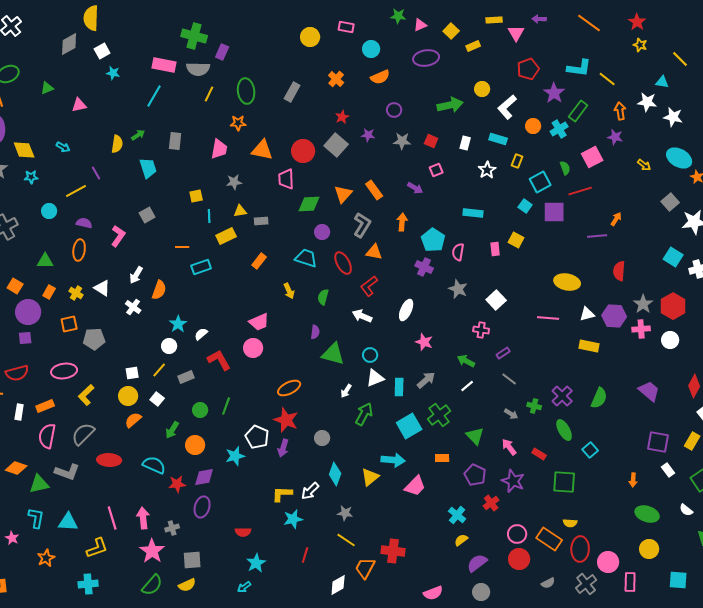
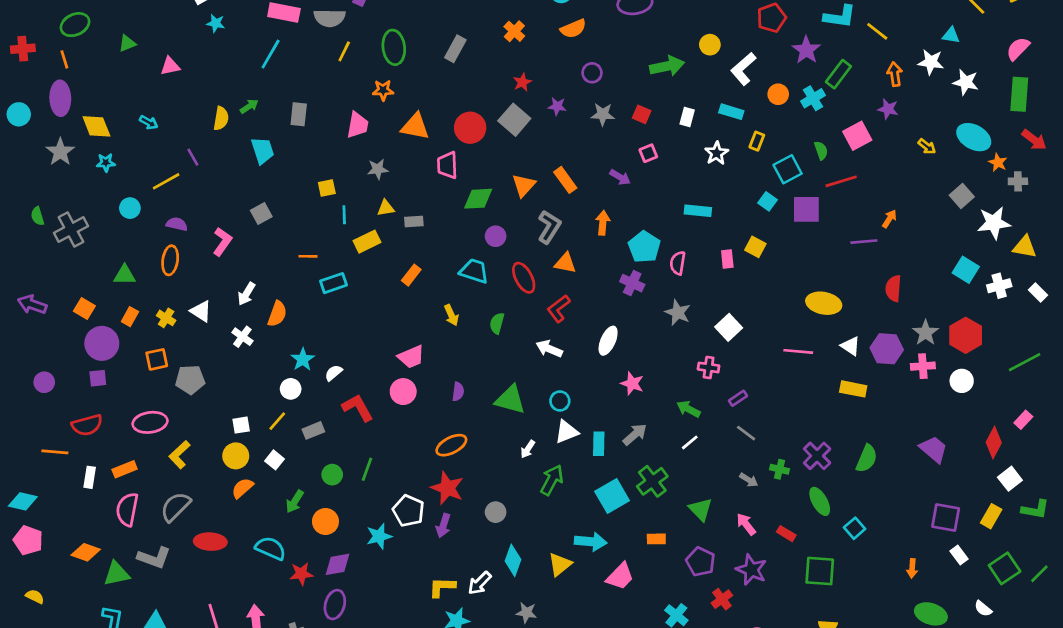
white triangle: (587, 314) -> (851, 346), turned 49
purple semicircle: (315, 332) -> (458, 392), moved

